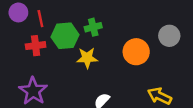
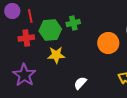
yellow star: (87, 58) -> (56, 55), moved

